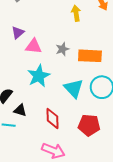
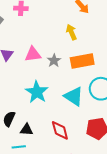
yellow arrow: (76, 13) -> (71, 32), moved
pink triangle: (34, 46) -> (33, 54), moved

